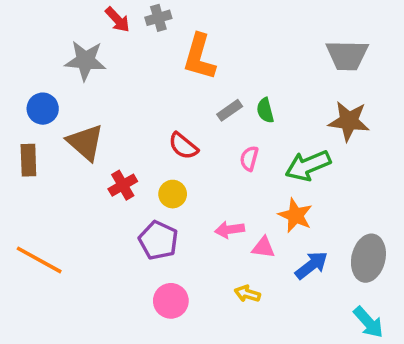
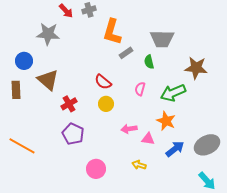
gray trapezoid: (347, 55) -> (162, 39), moved
gray rectangle: (230, 110) -> (126, 53), moved
yellow circle: (173, 194) -> (106, 104), moved
purple pentagon: (158, 240) -> (73, 134), moved
gray ellipse: (368, 258) -> (207, 145), turned 50

